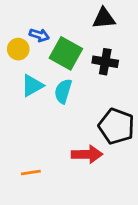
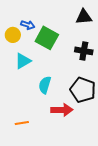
black triangle: (104, 18) -> (84, 17), moved
black cross: (105, 62) -> (84, 51), moved
cyan semicircle: (63, 91) -> (45, 85), moved

